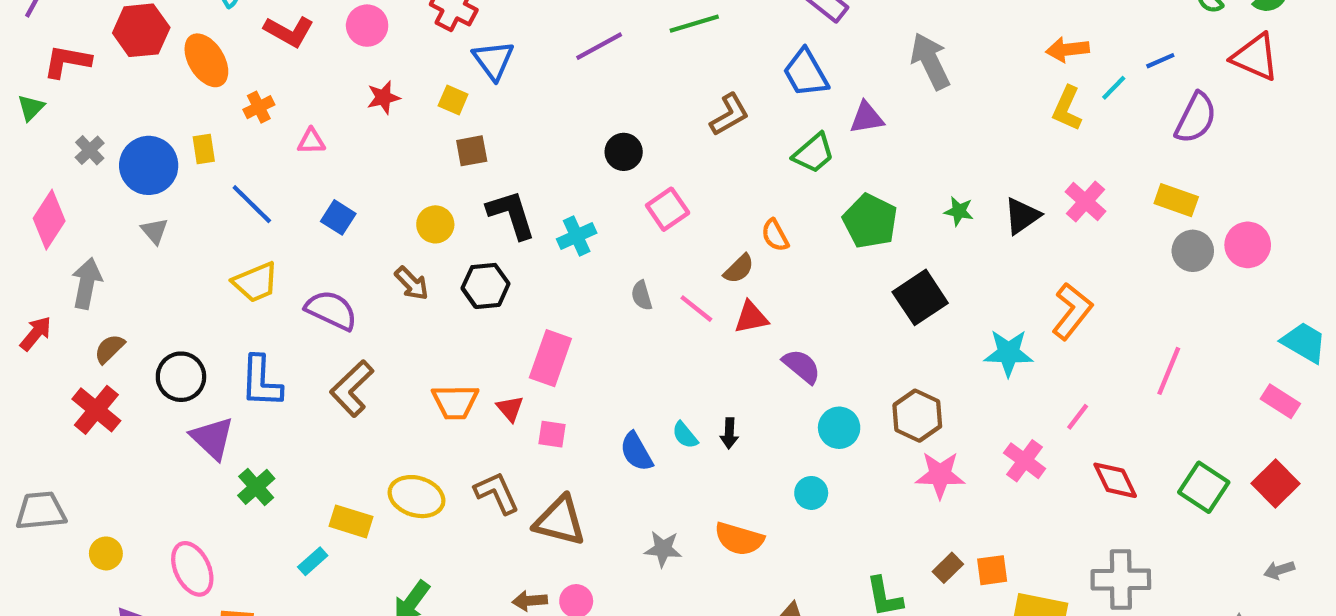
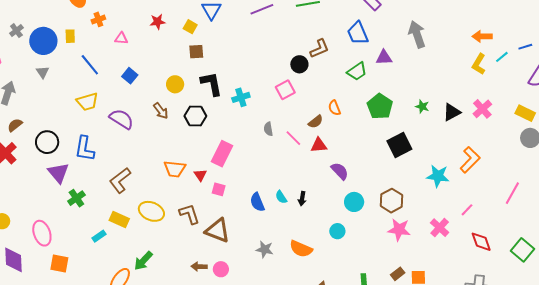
black circle: (624, 152) -> (299, 64), moved
brown L-shape: (352, 388) -> (120, 180), moved

